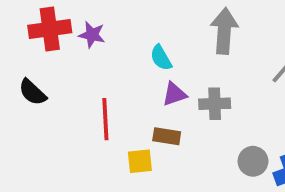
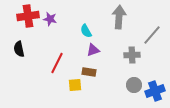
black semicircle: (33, 92) -> (19, 49), turned 35
gray cross: (215, 104) -> (132, 55), moved
red line: (105, 119) -> (57, 63), turned 30

